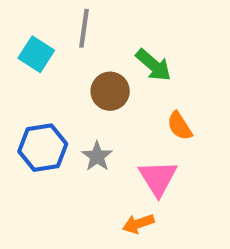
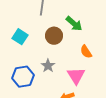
cyan square: (36, 54) -> (20, 37), moved
blue hexagon: (43, 148) -> (23, 77), moved

